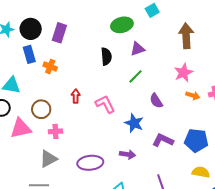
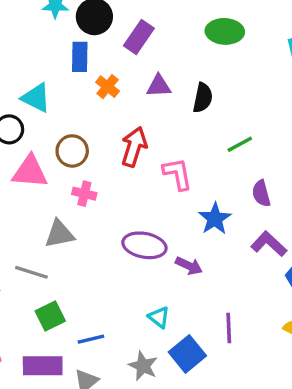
green ellipse: (122, 25) -> (225, 31), moved
purple triangle: (138, 49) -> (159, 86), moved
red arrow: (76, 96) -> (134, 147), size x1.6
purple L-shape: (163, 140) -> (269, 244), moved
purple ellipse: (90, 163) -> (144, 245), moved

